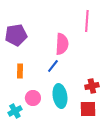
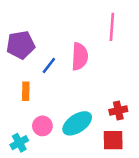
blue line: (53, 66) -> (49, 65), moved
cyan ellipse: (60, 96) -> (77, 123), turned 65

